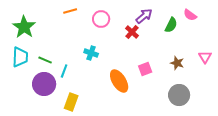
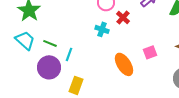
red cross: (132, 32) -> (123, 17), moved
cyan cross: (91, 53) -> (102, 29), moved
cyan trapezoid: (20, 57) -> (25, 40), turned -50

